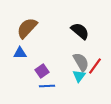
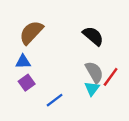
purple square: (42, 71) -> (27, 83), moved
blue line: (47, 86) -> (55, 100), turned -35

